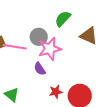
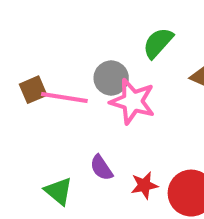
pink star: (50, 49) -> (133, 101), turned 30
purple semicircle: (40, 69) -> (101, 168), moved

